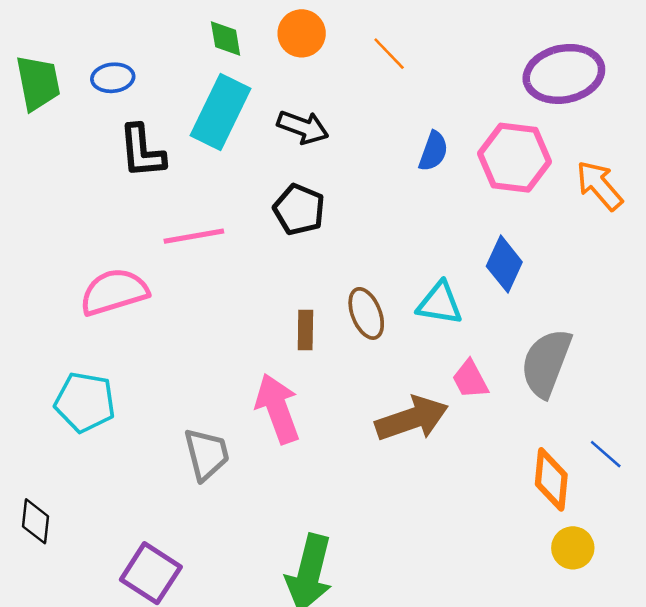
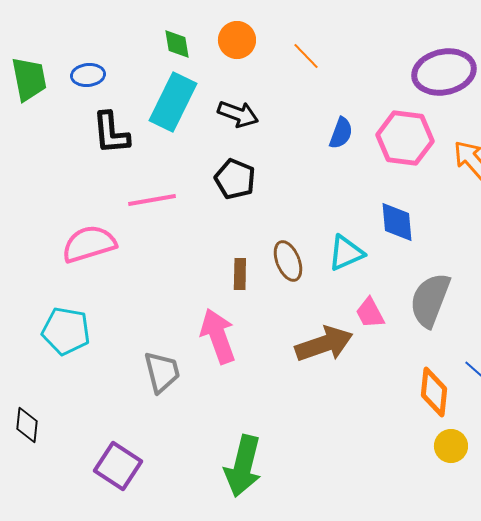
blue diamond: (504, 264) -> (397, 222), turned -30
cyan triangle: (440, 303) -> (346, 253), turned -33

